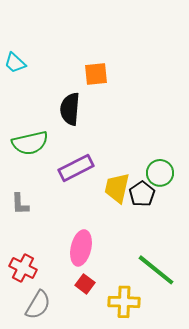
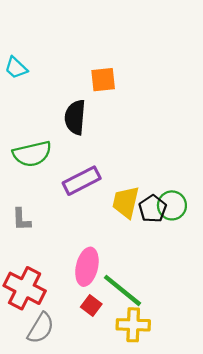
green circle: (160, 173) -> (172, 205), moved
red cross: (23, 268) -> (25, 288), size x1.4
green line: (156, 270) -> (122, 290), moved

